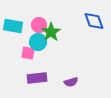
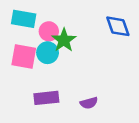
cyan rectangle: (13, 26) -> (24, 19), moved
pink square: (28, 53) -> (24, 56), moved, size x1.5

